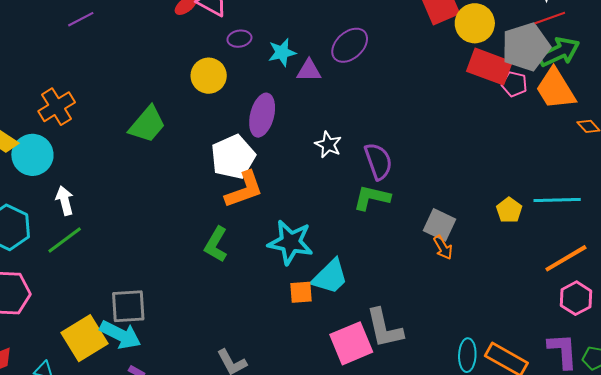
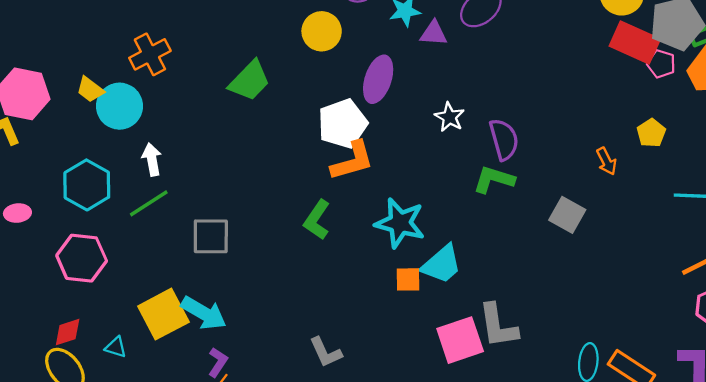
yellow pentagon: (509, 210) -> (651, 133), moved
orange arrow: (443, 248) -> (607, 161), moved
gray square: (128, 306) -> (211, 236), moved

